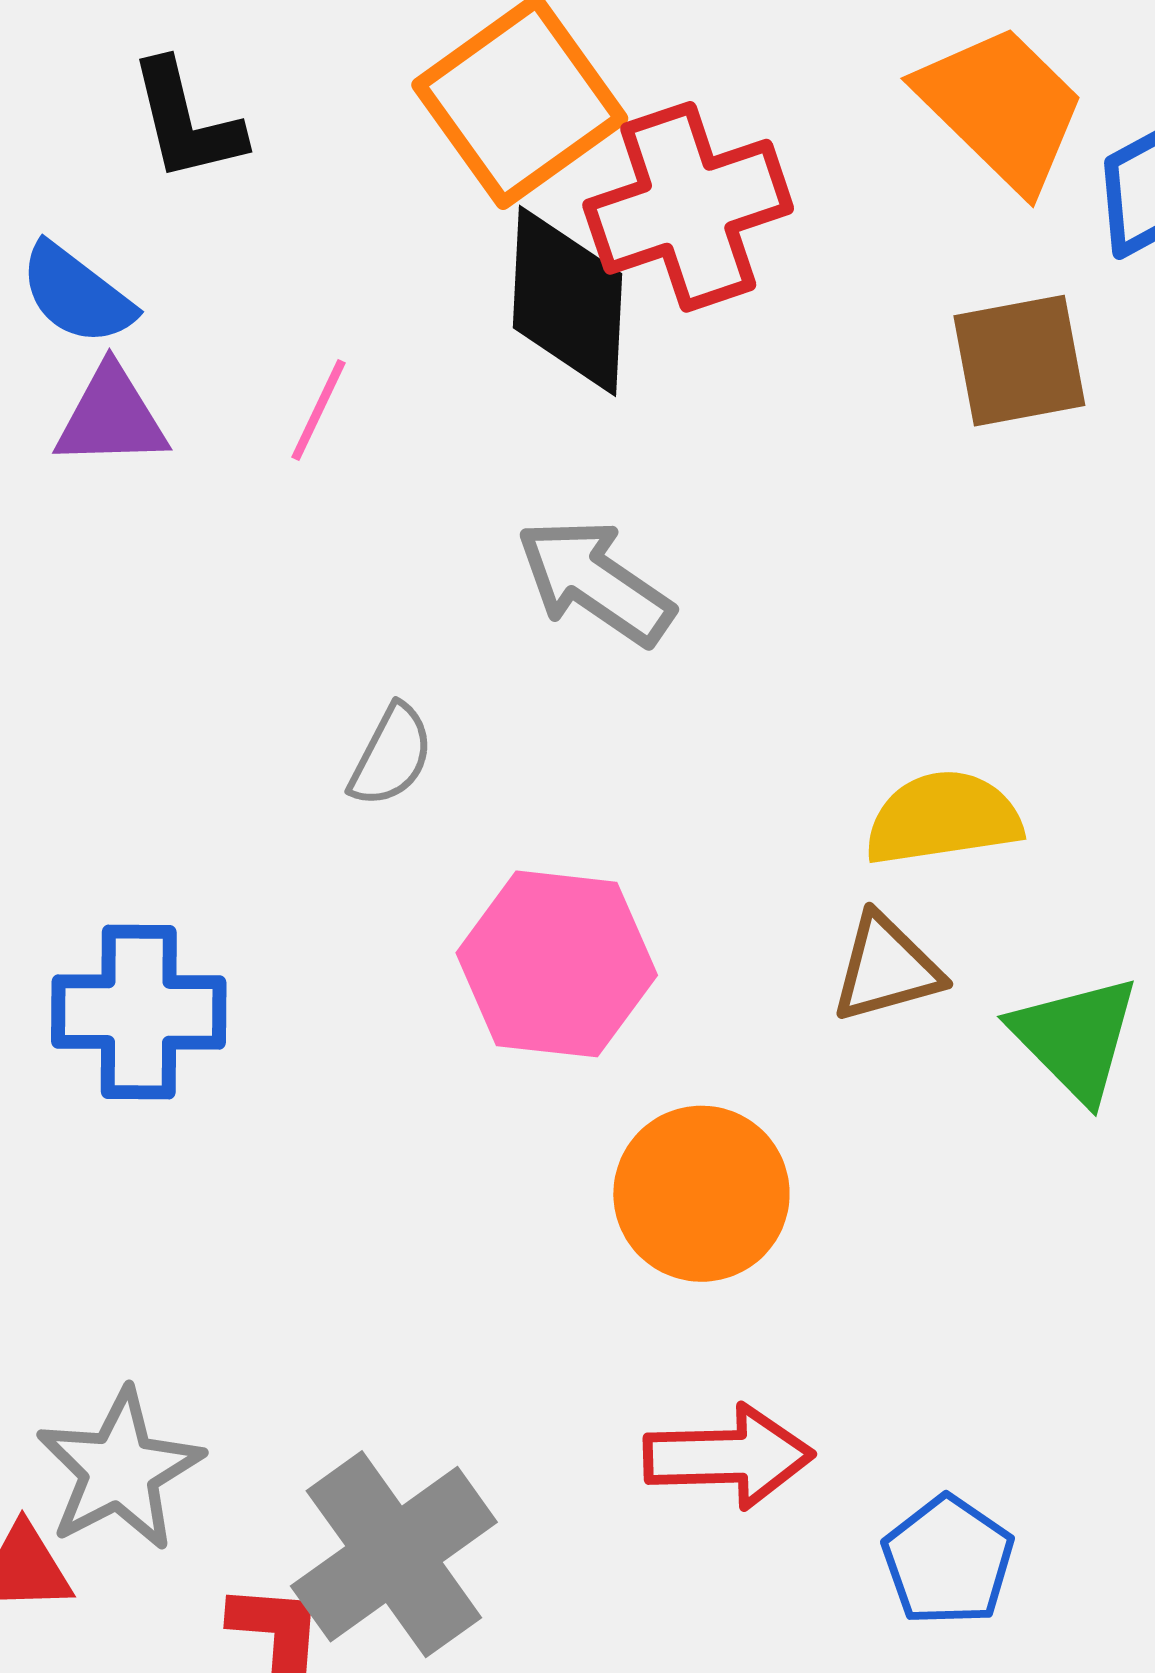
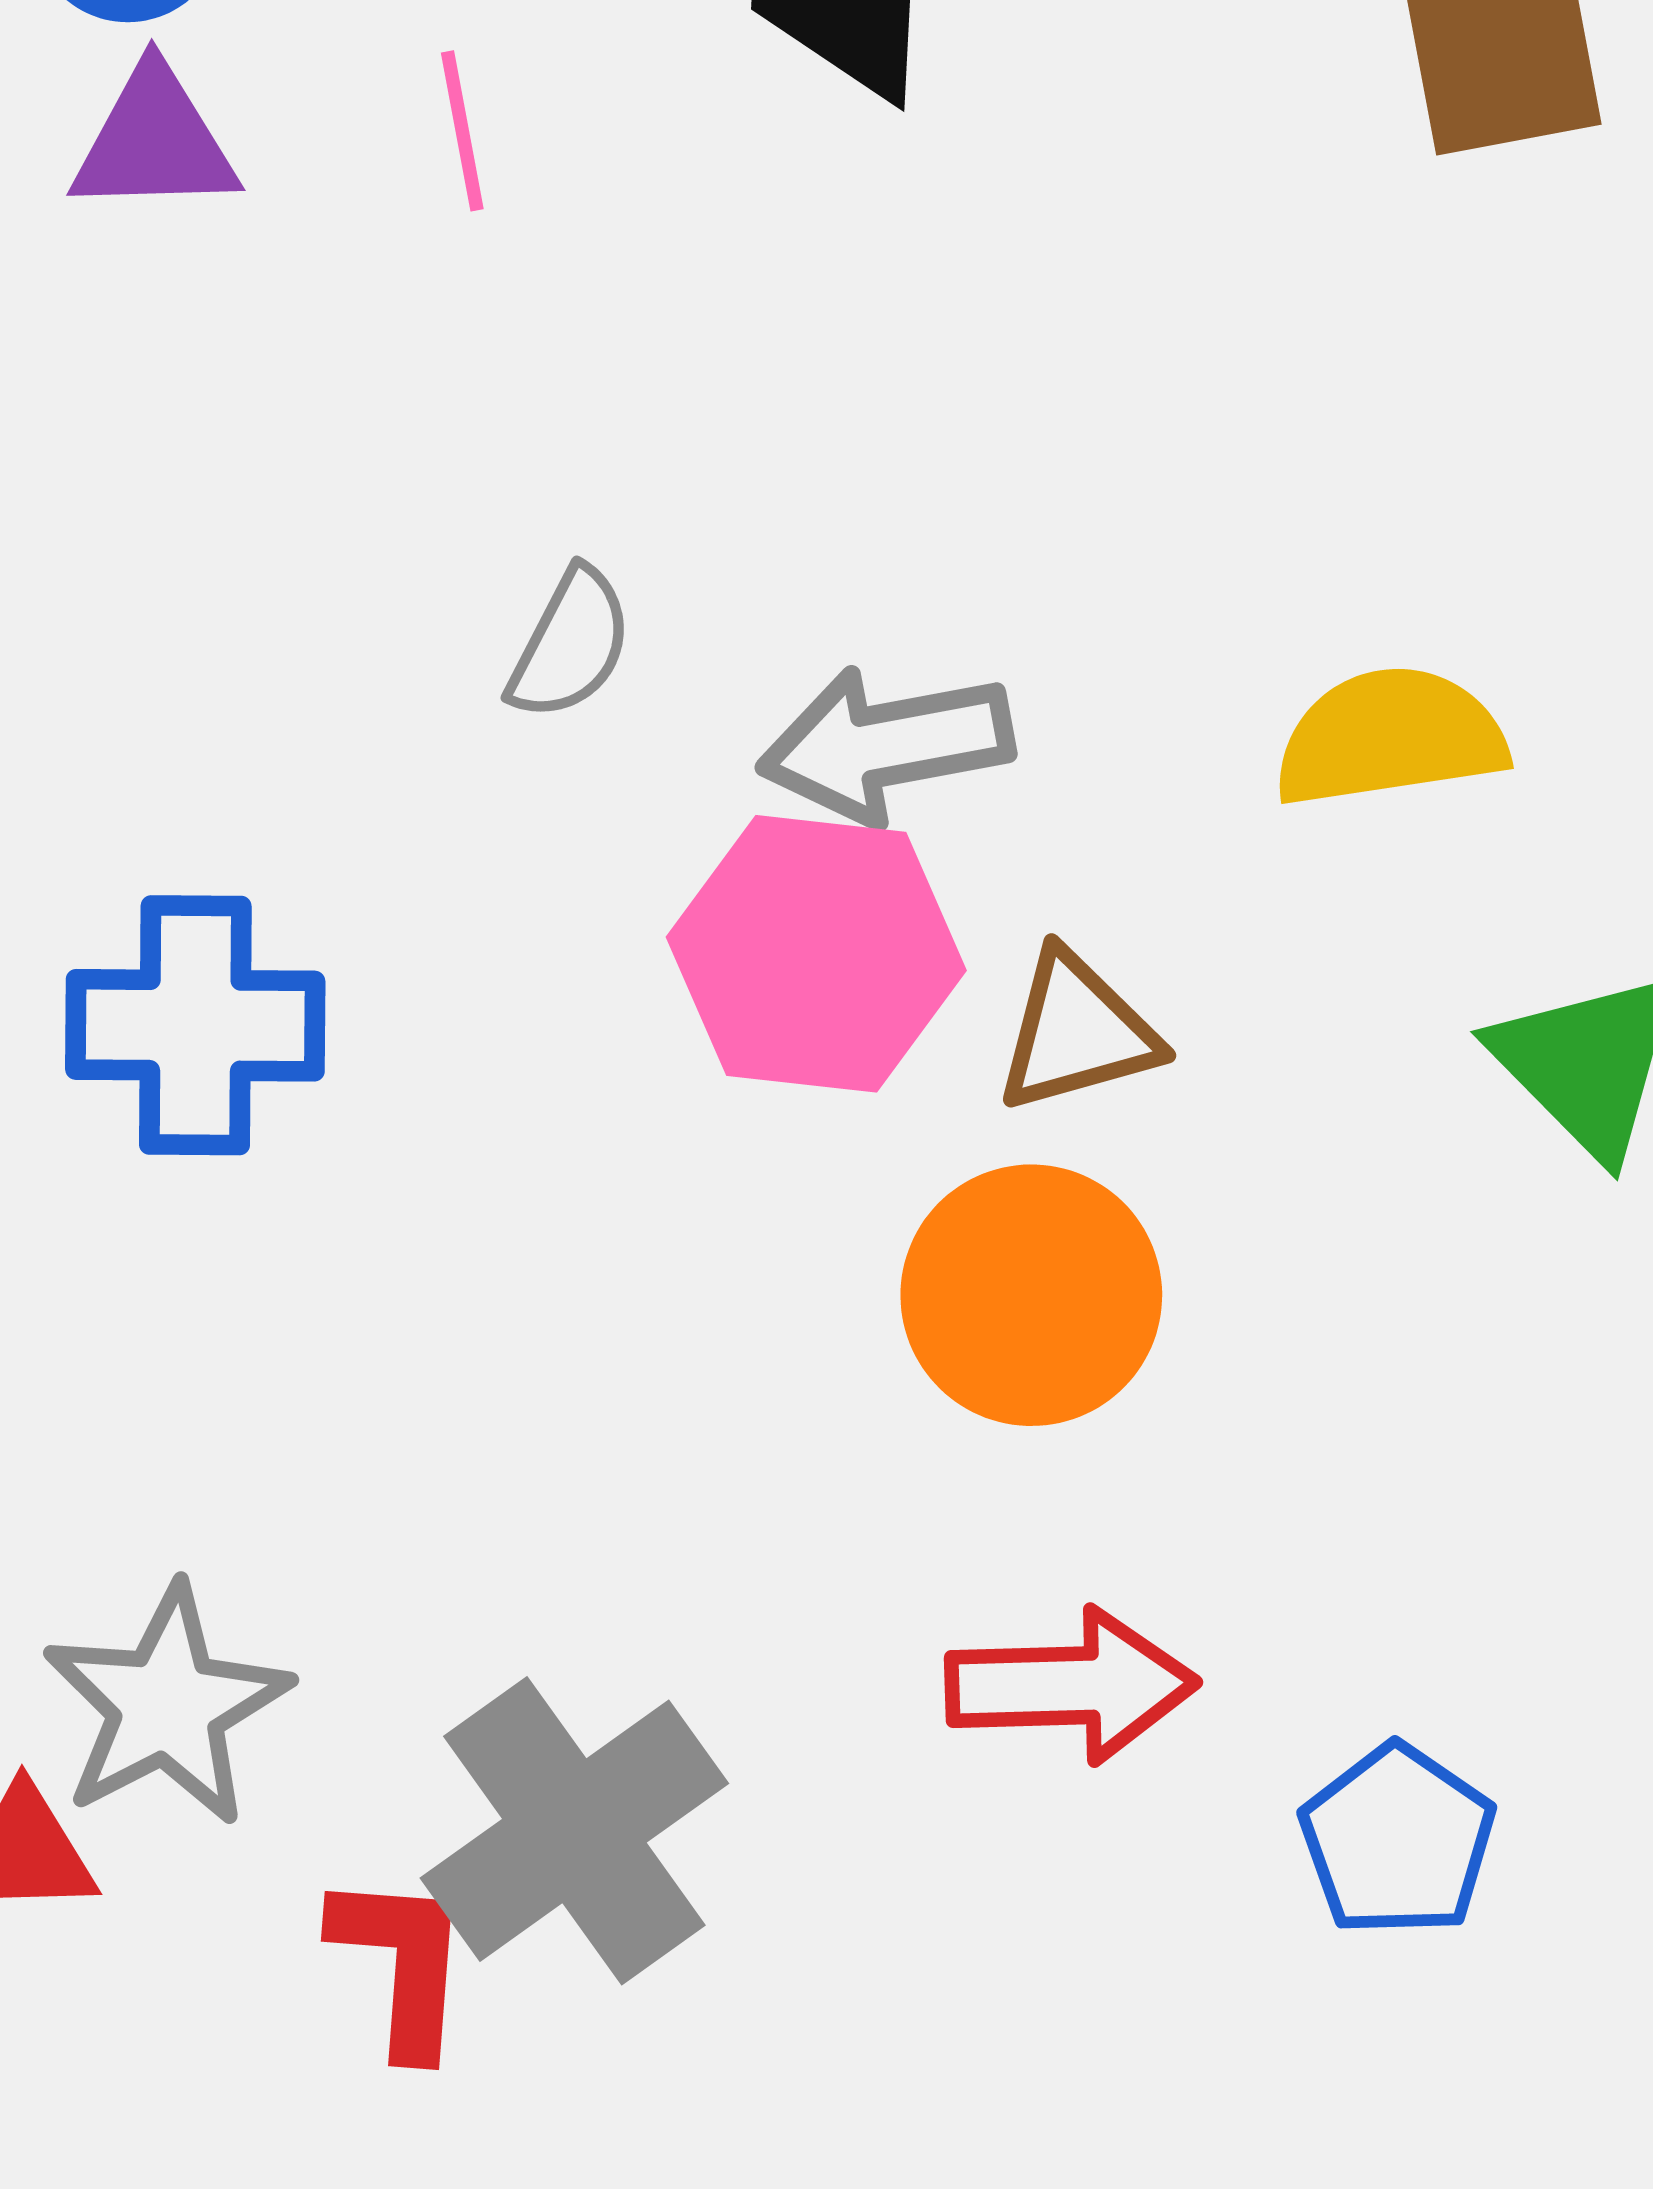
pink line: (318, 410) -> (462, 131), turned -36
gray arrow: (595, 582) -> (886, 745), moved, turned -45
brown triangle: (886, 968) -> (1077, 1032), moved

